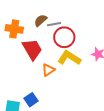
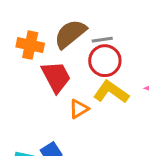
brown semicircle: (41, 20) -> (70, 34), size x1.6
gray line: (54, 24) -> (102, 40), moved

